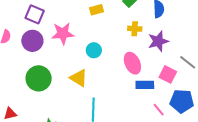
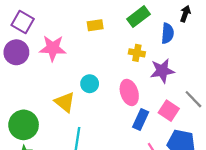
cyan circle: (94, 50) -> (90, 84), moved
green circle: (39, 78) -> (24, 125), moved
blue rectangle: (145, 85) -> (141, 120), turned -72

